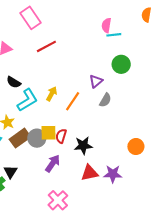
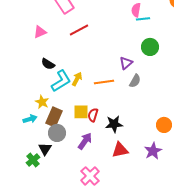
yellow arrow: (52, 94) -> (77, 79), moved
orange line: (73, 101) -> (104, 82), turned 48
brown rectangle: (20, 138) -> (54, 117), turned -30
gray circle: (37, 138) -> (57, 133), moved
purple star: (113, 174) -> (153, 151), moved, turned -30

